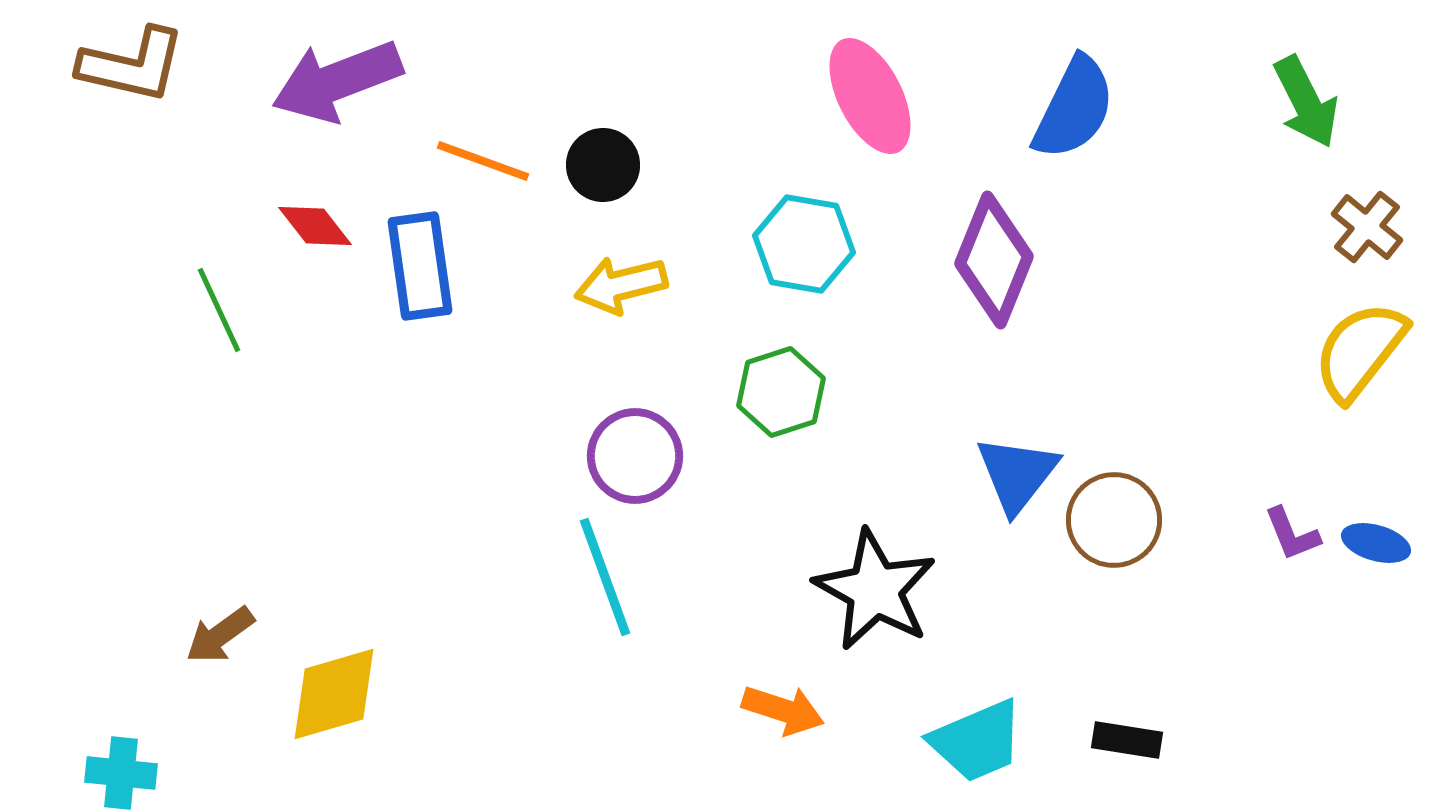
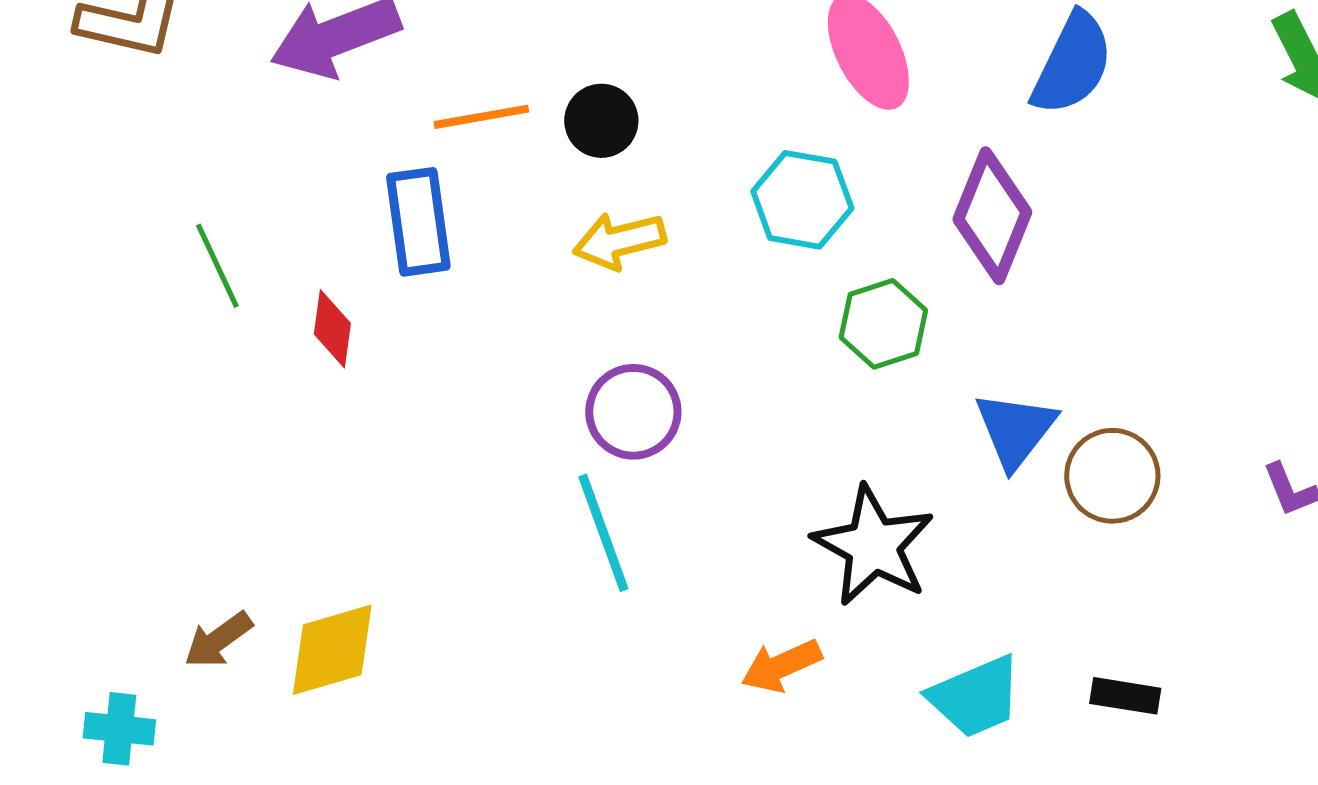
orange line: (483, 161) -> (481, 117), turned -30
red diamond: (315, 226) -> (332, 329), moved, turned 46
green hexagon: (781, 392) -> (883, 324), moved
brown arrow: (220, 635) -> (218, 640), moved
orange arrow: (783, 710) -> (781, 666), turned 138

